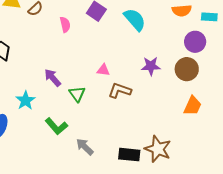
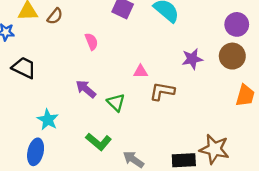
pink semicircle: (65, 25) -> (91, 42), moved
cyan star: (25, 100) -> (48, 120), moved

